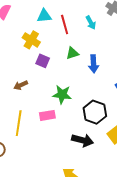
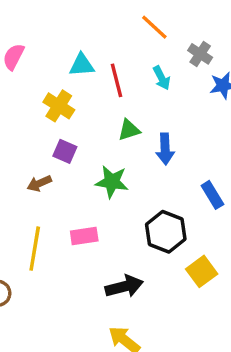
purple square: (43, 61) -> (65, 151), moved
green star: (62, 94) -> (112, 182), moved
black arrow: (83, 140) -> (124, 286), moved, turned -30

